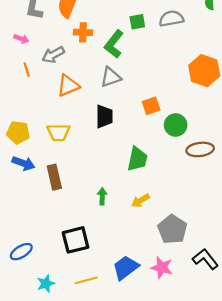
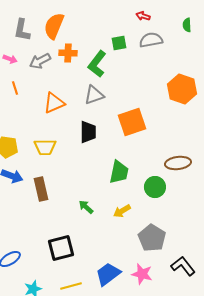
gray arrow: (53, 55) -> (40, 61), moved
orange square: (151, 106) -> (132, 122), size x1.6
green circle: (176, 125) -> (155, 187), moved
green arrow: (102, 196) -> (86, 207), turned -49

